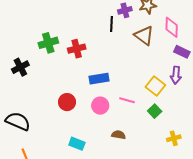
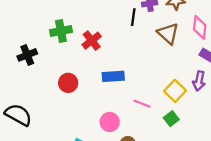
red cross: (77, 49) -> (92, 41), turned -30
red circle: (67, 102) -> (68, 83), moved
pink circle: (100, 106) -> (110, 122), moved

